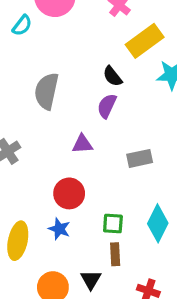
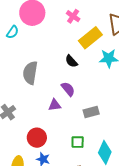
purple semicircle: (107, 106) -> (68, 89), moved, turned 119
red circle: (69, 193) -> (37, 138), moved
green square: (113, 224) -> (78, 142), moved

